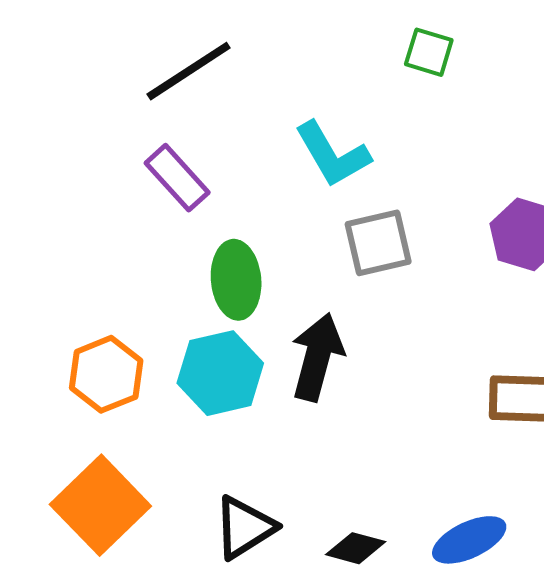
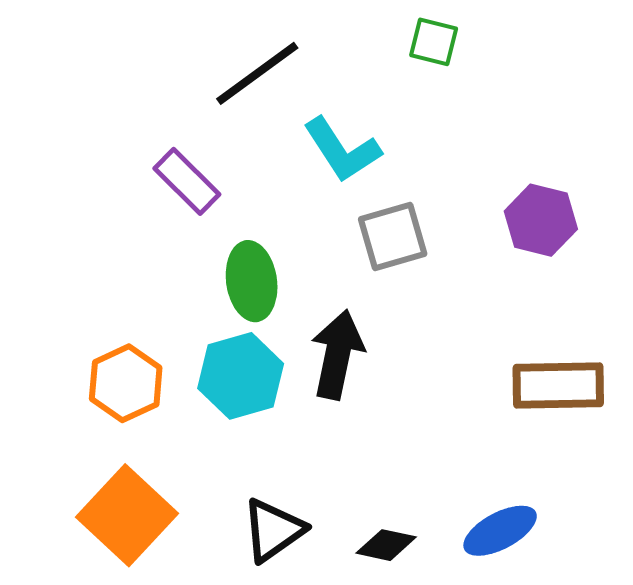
black line: (189, 71) -> (257, 73), moved

